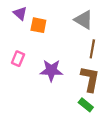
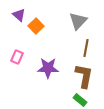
gray triangle: (84, 20) -> (78, 21), turned 42
orange square: (38, 25) -> (36, 26), turned 35

